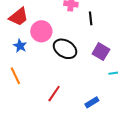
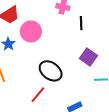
black ellipse: (65, 49) -> (51, 71), moved

